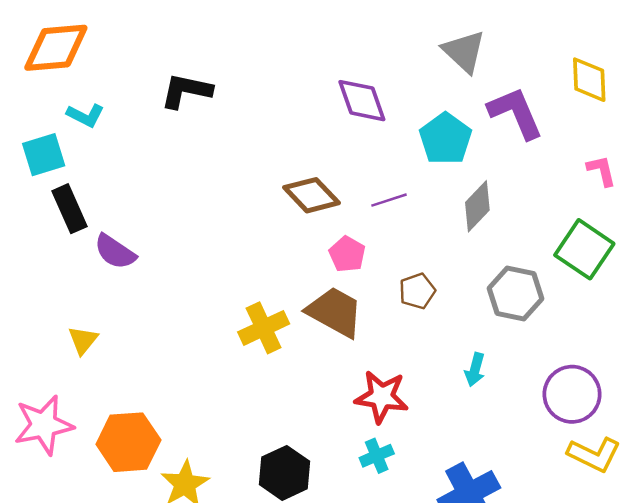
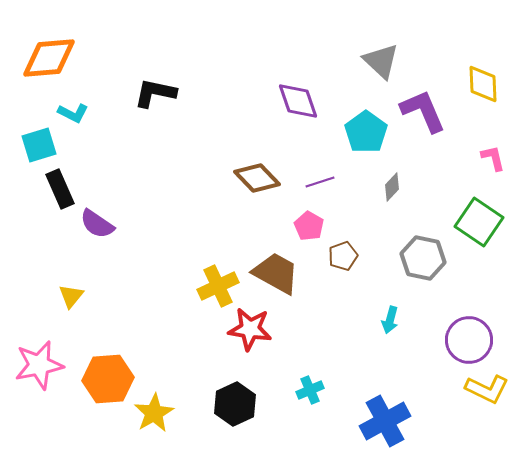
gray diamond: (477, 206) -> (392, 187), size x0.7
pink pentagon: (347, 254) -> (309, 226), moved
red star: (382, 397) -> (250, 329), moved

